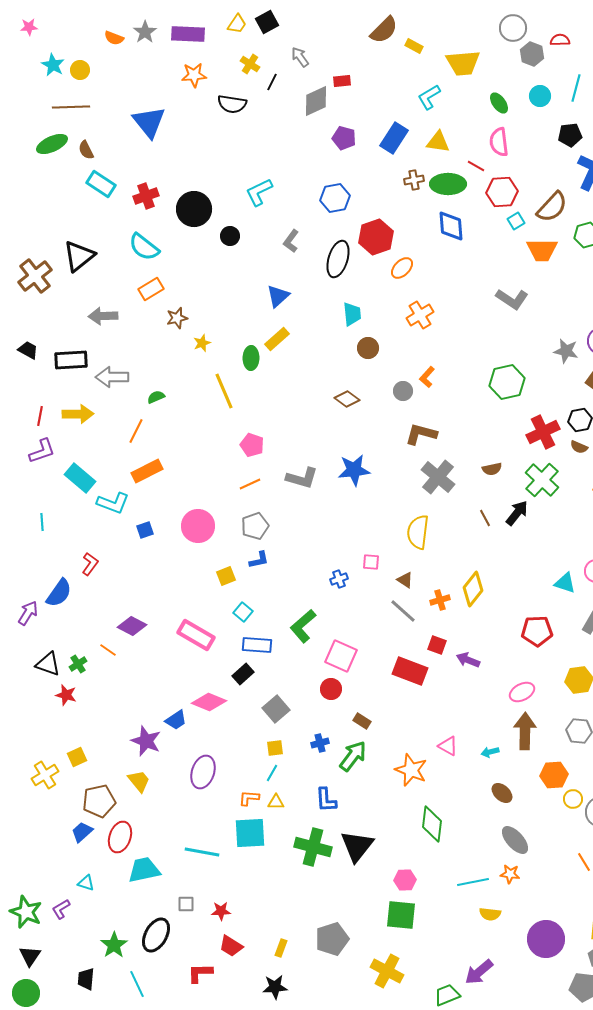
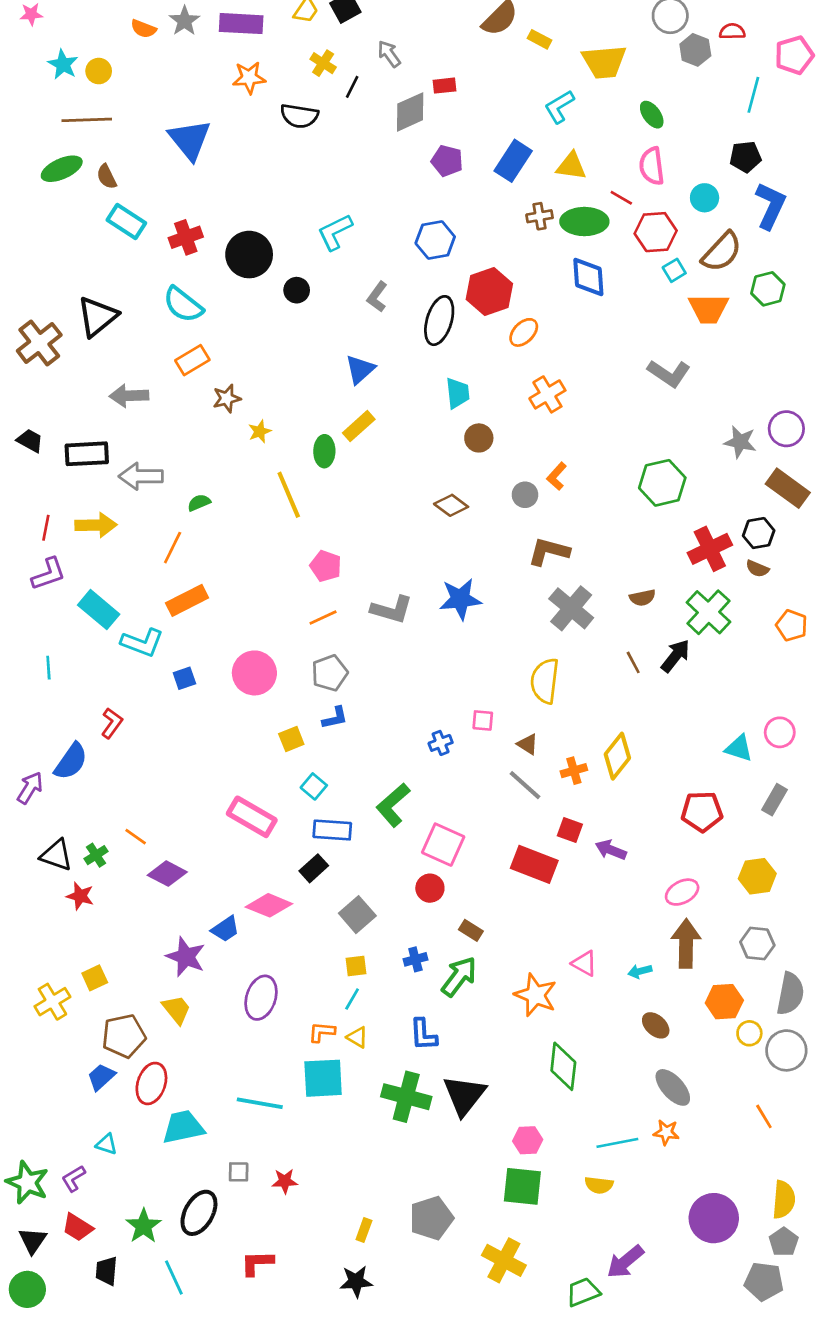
cyan circle: (540, 96) -> (705, 198), moved
purple diamond: (132, 626) -> (167, 874), moved
yellow triangle: (276, 802) -> (357, 1037), turned 30
yellow semicircle: (490, 914) -> (599, 1185), moved
red trapezoid: (231, 946) -> (78, 1227), moved

